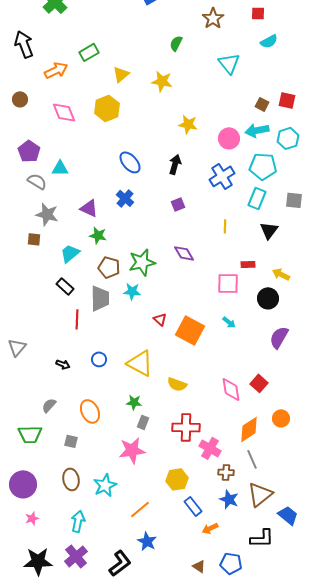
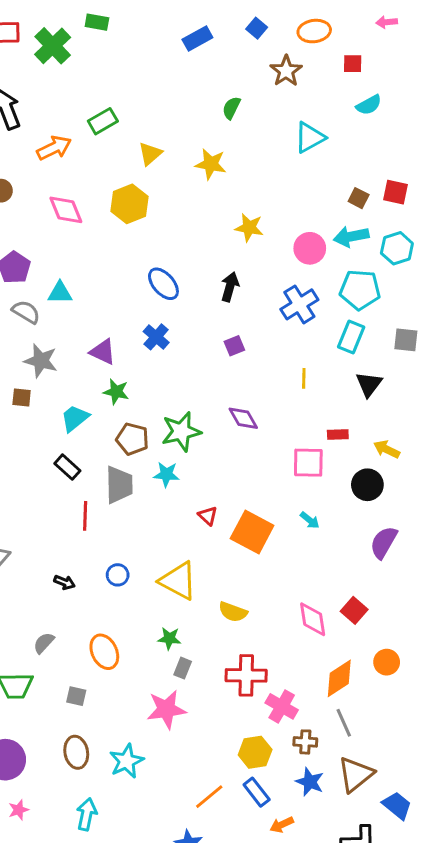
cyan triangle: (229, 63) -> (310, 137), turned 40
yellow hexagon: (177, 479) -> (255, 752), moved
orange line: (140, 509) -> (209, 797), moved

